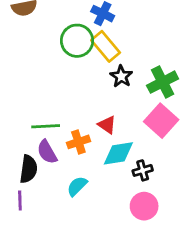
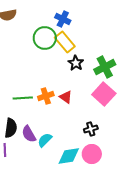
orange cross: (78, 142) -> (46, 96), moved
purple semicircle: (47, 152) -> (29, 134), moved
cyan diamond: (118, 153) -> (69, 156), moved

